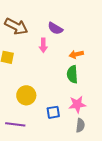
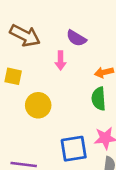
yellow circle: (26, 95) -> (38, 105), moved
blue square: (53, 112) -> (74, 149), size x1.5

